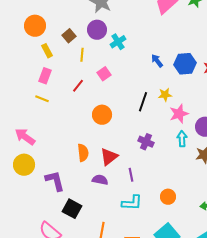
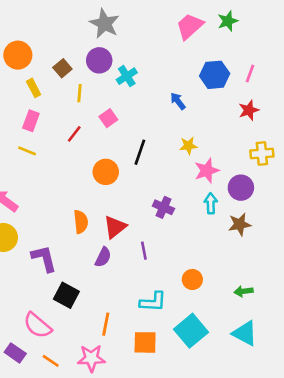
blue hexagon: (185, 64) -> (215, 75), moved
black line: (143, 102) -> (140, 152), moved
purple semicircle: (100, 180) -> (103, 257), turned 105
cyan L-shape: (132, 203) -> (153, 302), moved

